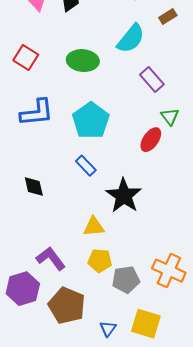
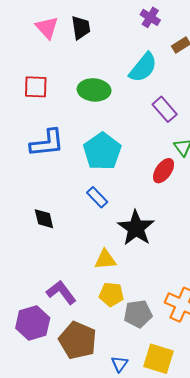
red square: (26, 58) -> (36, 87), turned -30

